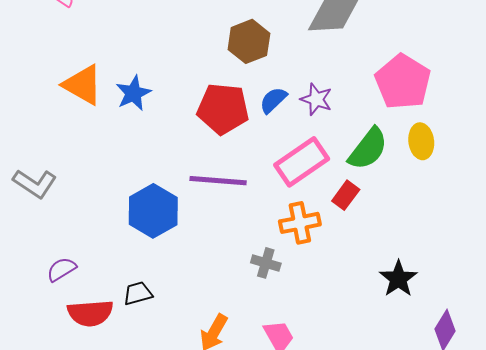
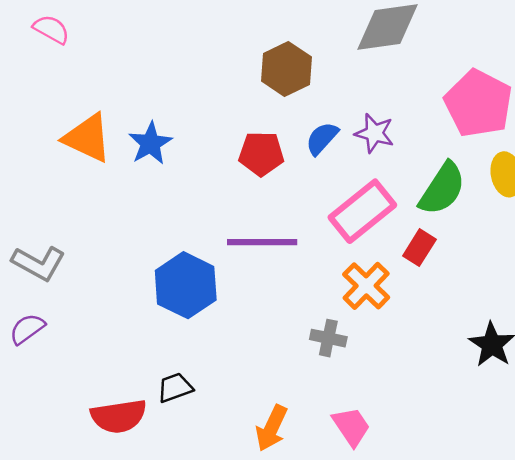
red pentagon: (223, 109) -> (261, 154), size x0.7
orange cross: (300, 223) -> (366, 286), turned -30
purple semicircle: (62, 269) -> (27, 329), moved

